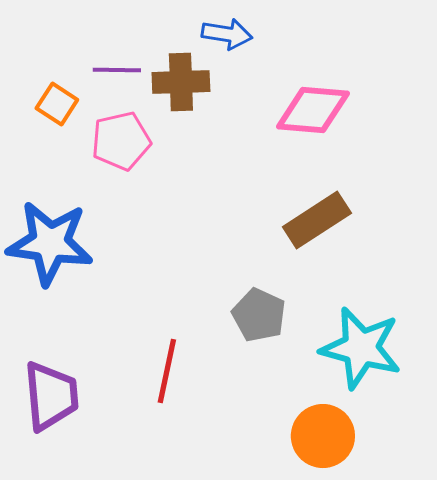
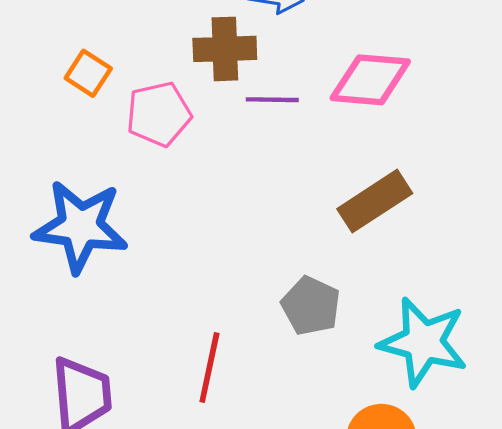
purple line: (117, 70) -> (272, 100), moved

